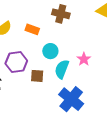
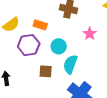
pink star: (84, 59) -> (90, 34), moved
purple hexagon: (16, 62) -> (29, 45), moved

